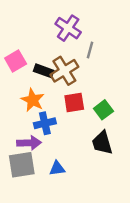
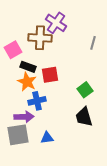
gray line: (90, 50) -> (93, 43), moved
black rectangle: (44, 71) -> (28, 67), moved
brown cross: (64, 71) -> (40, 38), moved, turned 35
red square: (74, 103) -> (50, 75), moved

